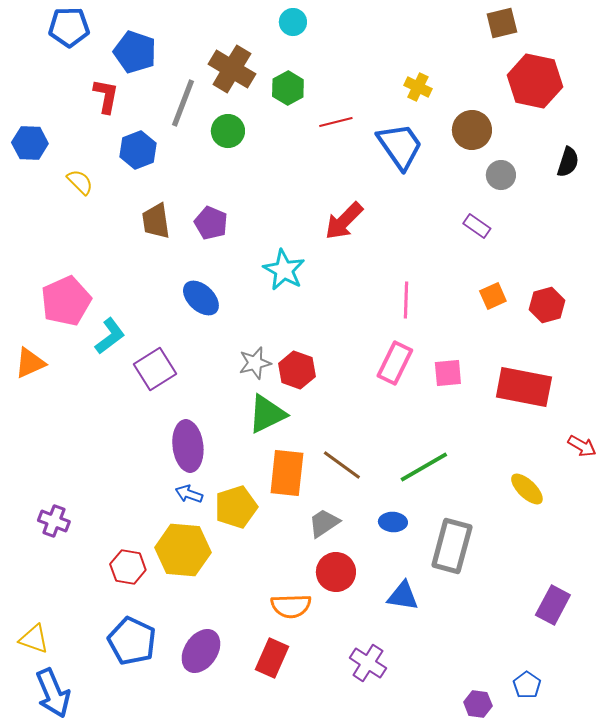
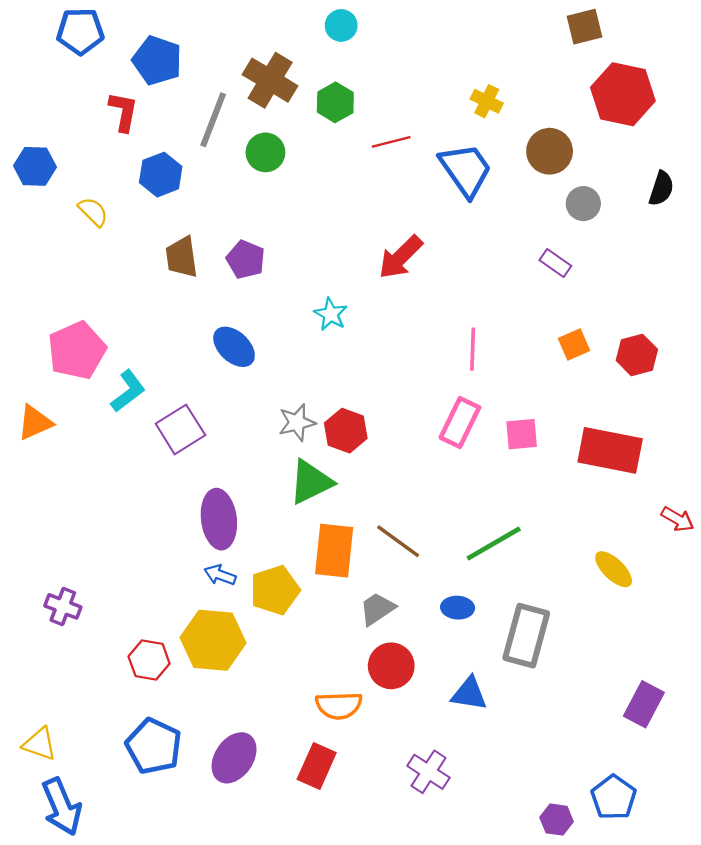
cyan star: (284, 270) -> (331, 314), size x0.7
blue pentagon: (527, 685) -> (614, 797), size x1.4

